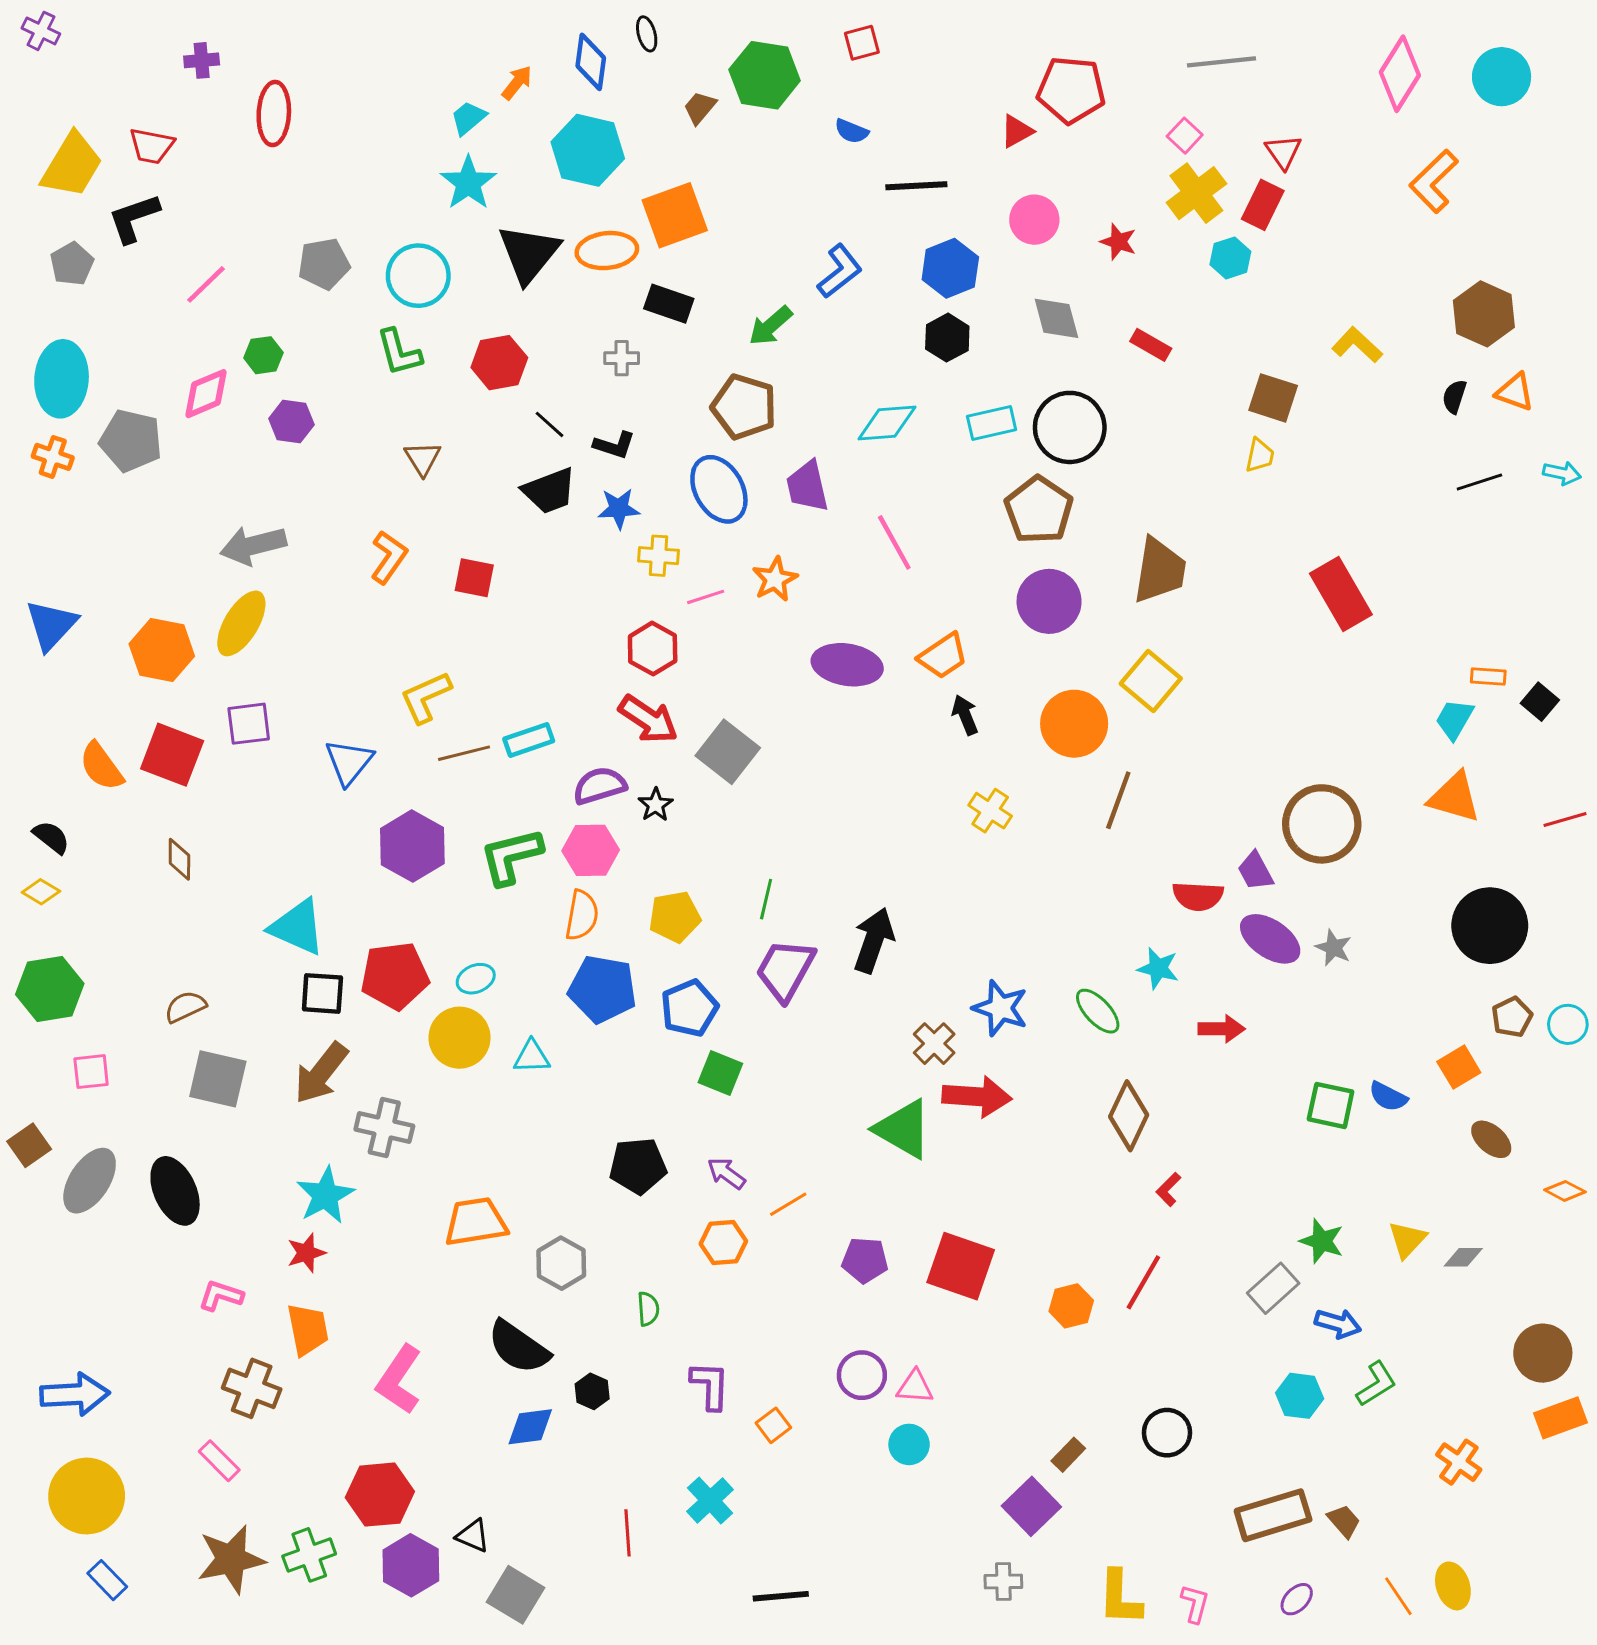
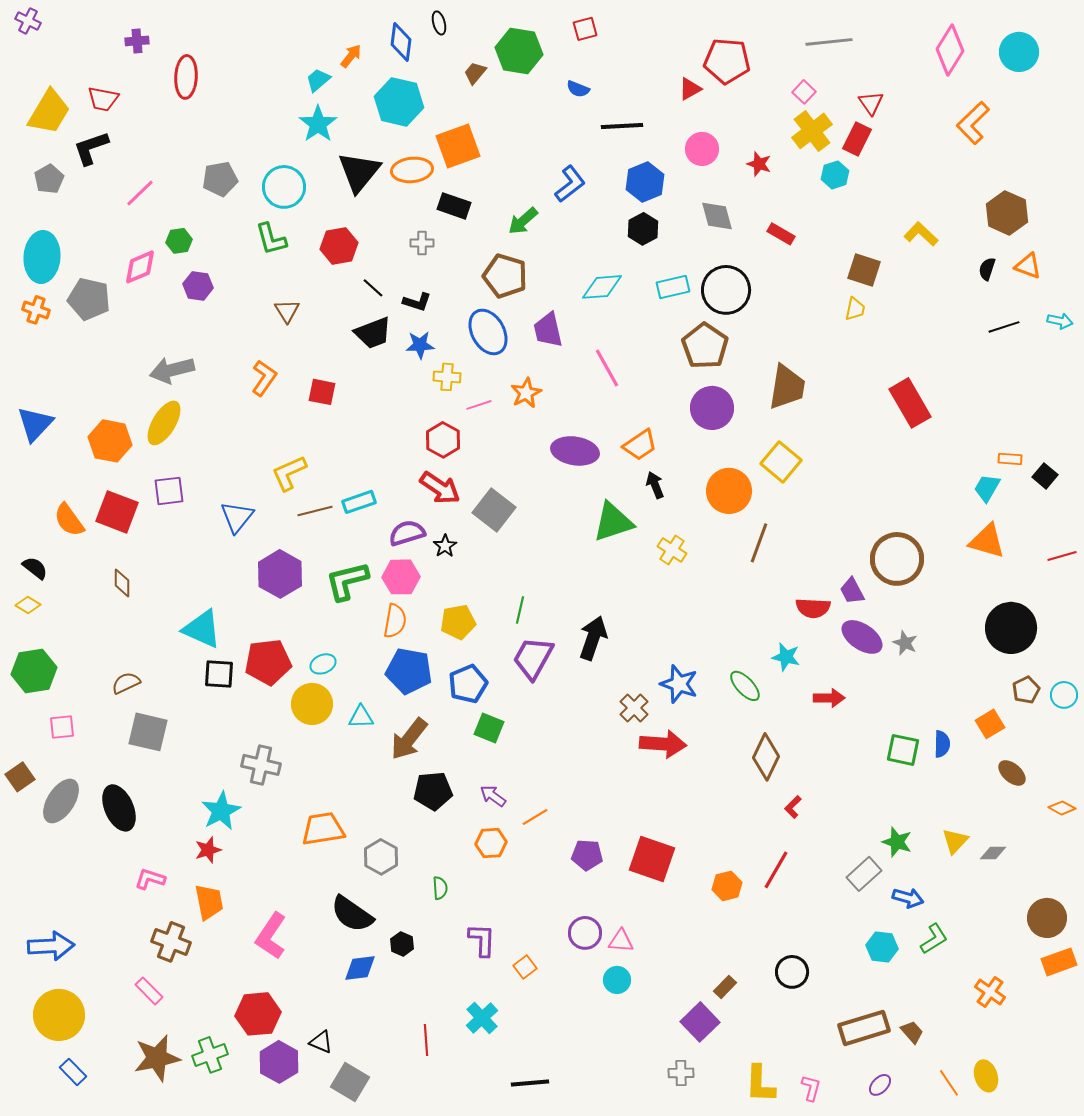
brown arrow: (321, 1073) -> (409, 739), moved
blue semicircle: (1388, 1097) -> (942, 744), turned -116
green triangle: (903, 1129) -> (613, 522), moved, turned -48

